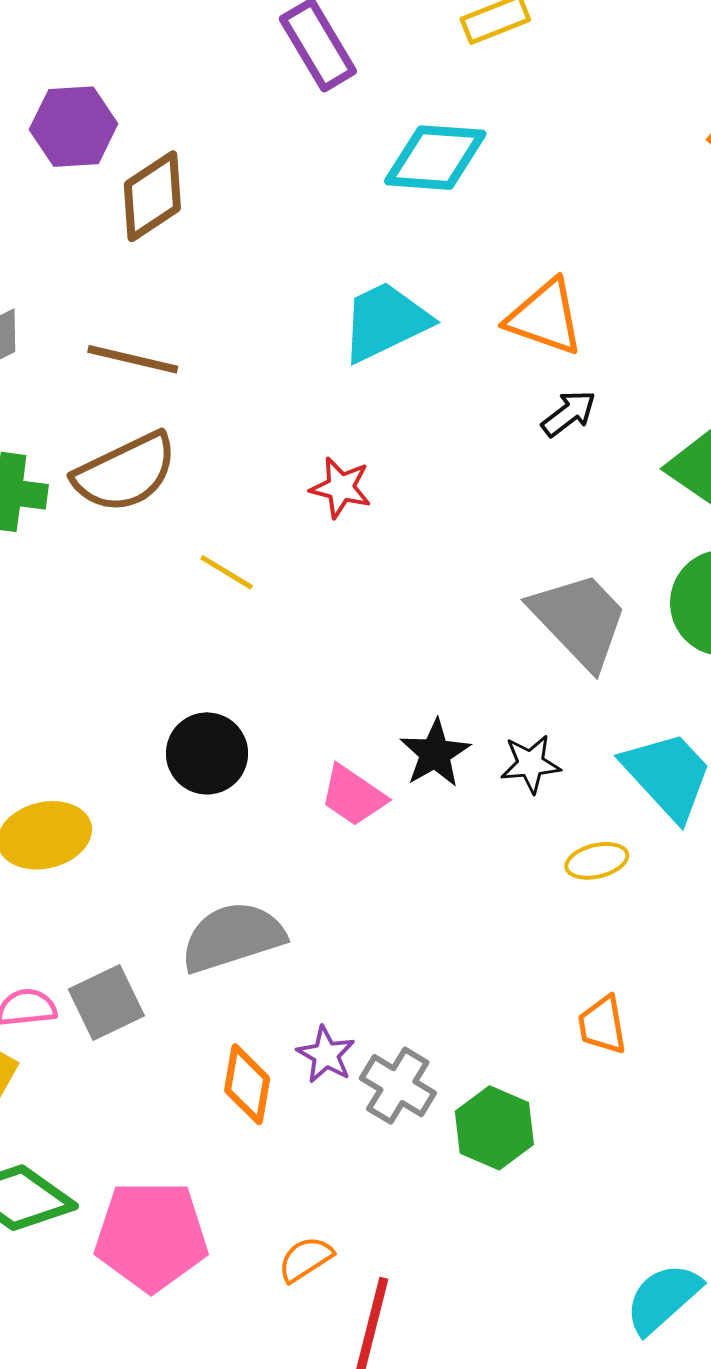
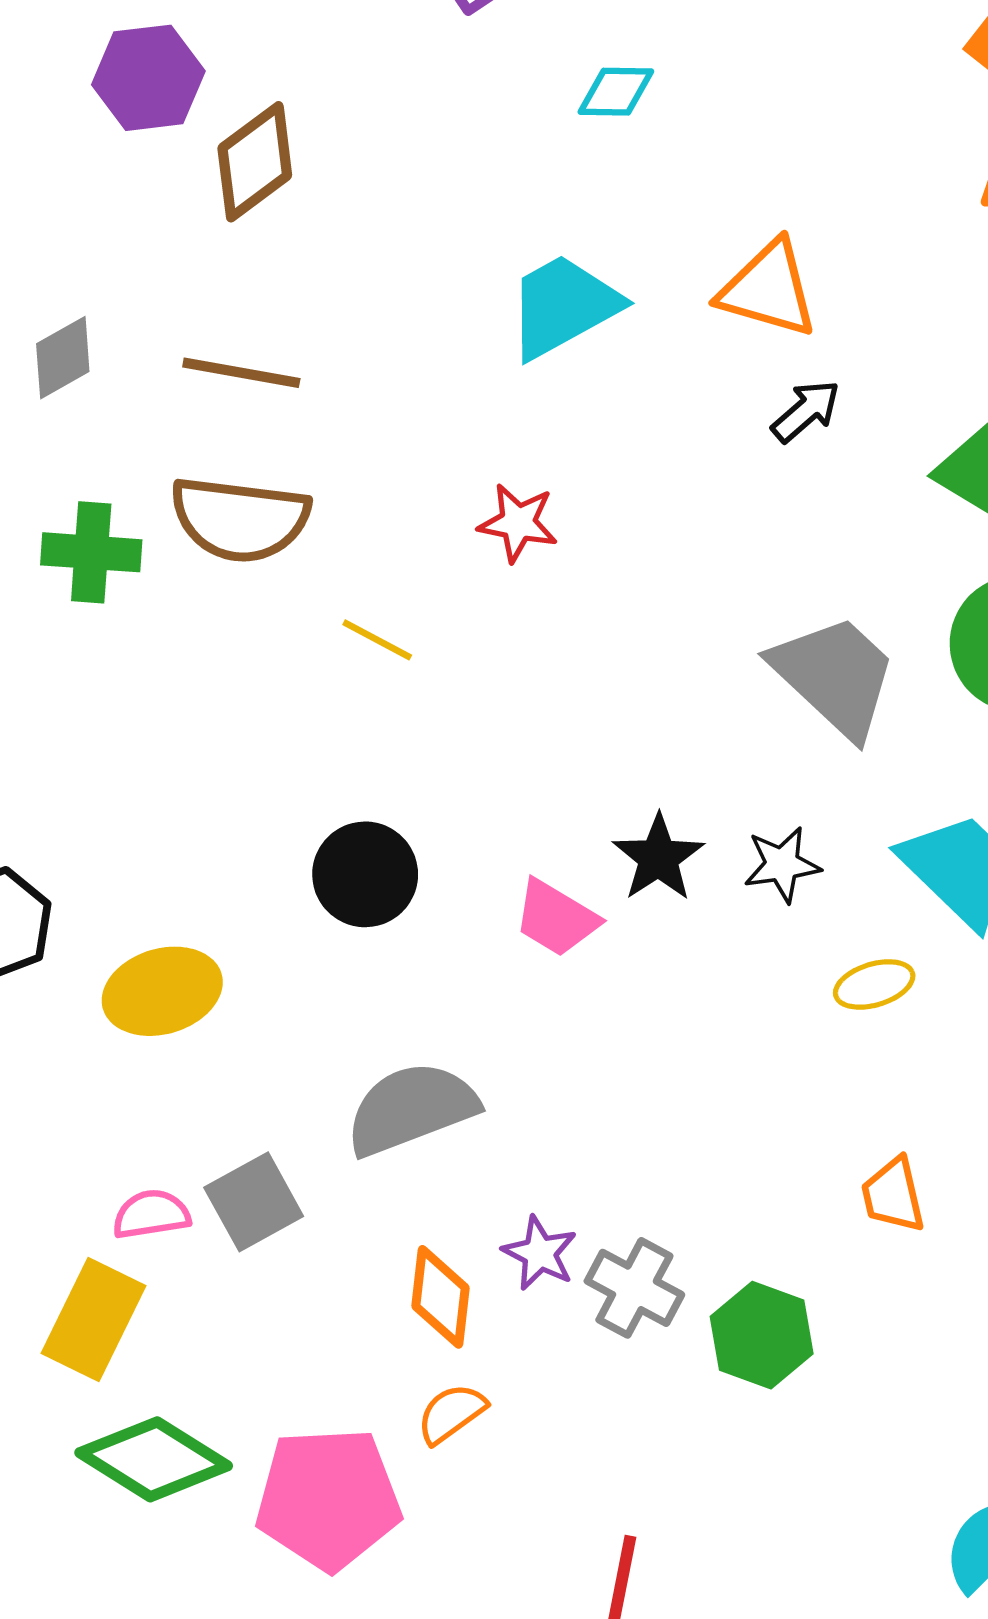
cyan diamond: (435, 158) -> (616, 92), size x0.6
brown semicircle: (125, 473) -> (240, 519), turned 36
orange semicircle: (306, 1259) -> (451, 1413), moved

